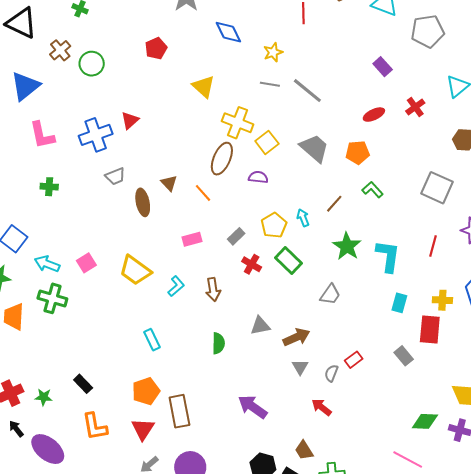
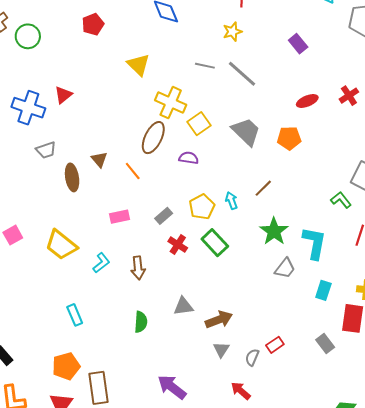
yellow star: (273, 52) -> (232, 32), moved
purple rectangle: (383, 67) -> (298, 44), moved
blue cross: (96, 135) -> (28, 108), turned 36
green L-shape: (372, 190) -> (341, 200), moved
gray trapezoid: (330, 294) -> (285, 268), moved

